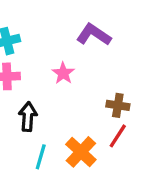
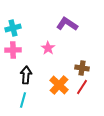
orange cross: (81, 152) -> (59, 85), moved
cyan line: (41, 157) -> (23, 100), moved

